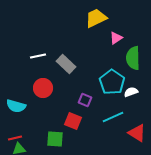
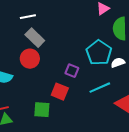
white line: (38, 56) -> (28, 17), moved
gray rectangle: (66, 64) -> (35, 38), moved

